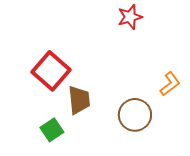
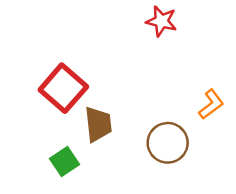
red star: (130, 17) -> (161, 21), turned 30

